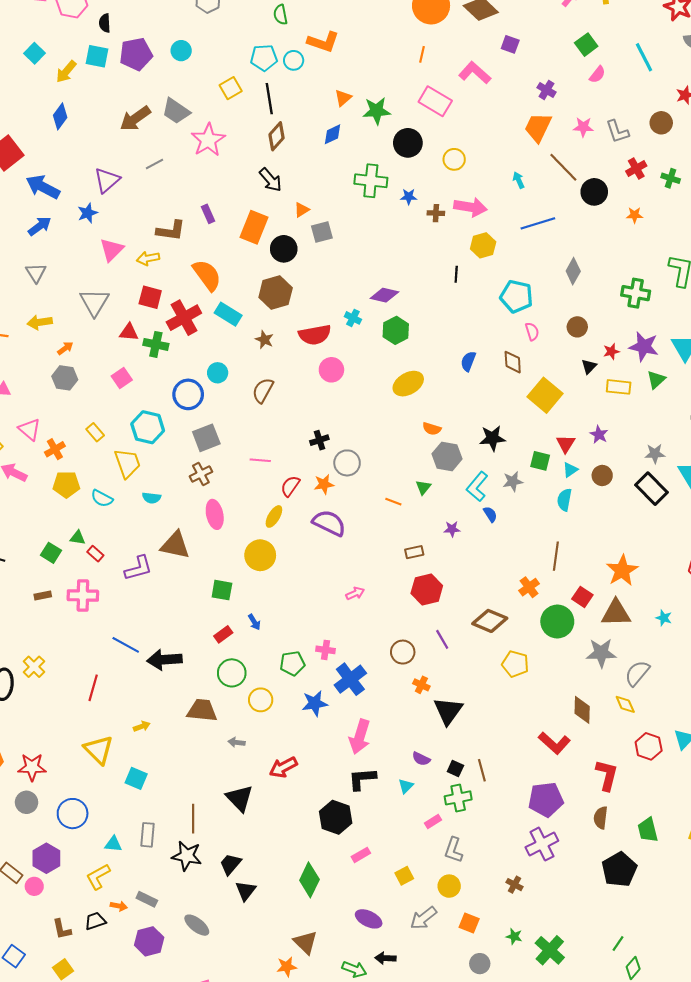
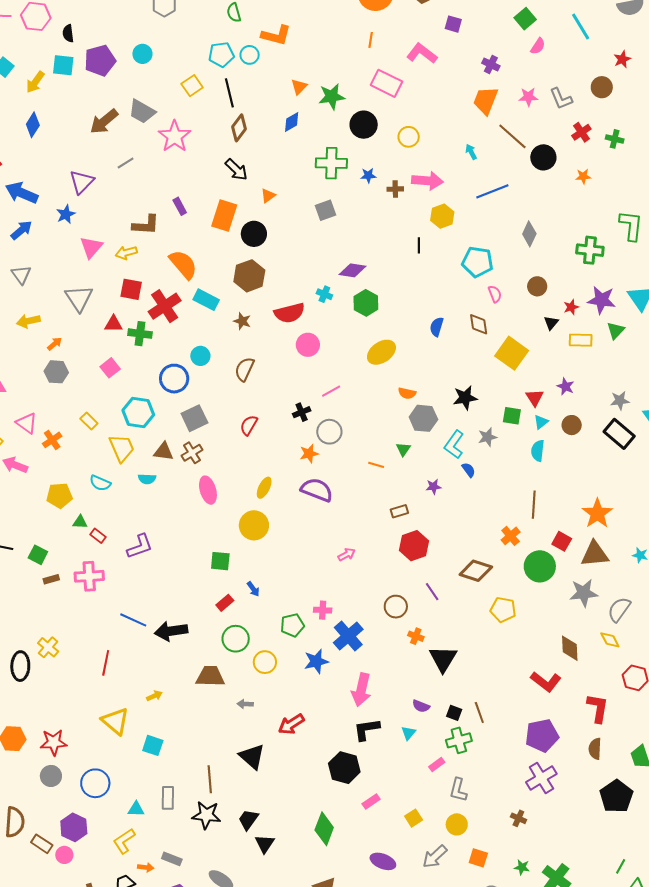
gray square: (322, 232) -> (325, 210), moved
pink line: (260, 460) -> (331, 391), moved, turned -30
yellow pentagon: (66, 484) -> (59, 495), moved
red semicircle: (290, 486) -> (249, 425), moved
brown triangle: (175, 545) -> (164, 452), moved, size x0.7
green square: (51, 553) -> (38, 555), moved

